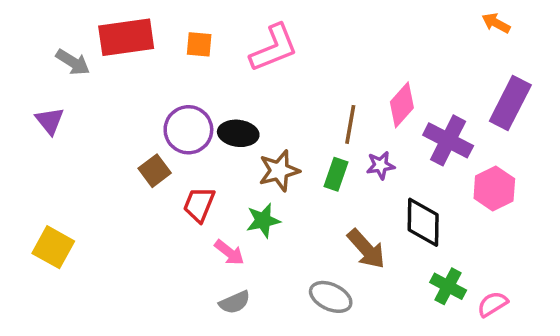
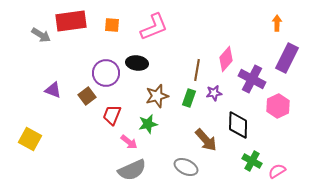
orange arrow: (496, 23) -> (277, 23), moved, turned 63
purple triangle: (50, 121) -> (53, 90), moved, turned -30
black ellipse: (238, 133) -> (137, 63), moved
gray semicircle: (235, 302) -> (132, 170), size x1.6

